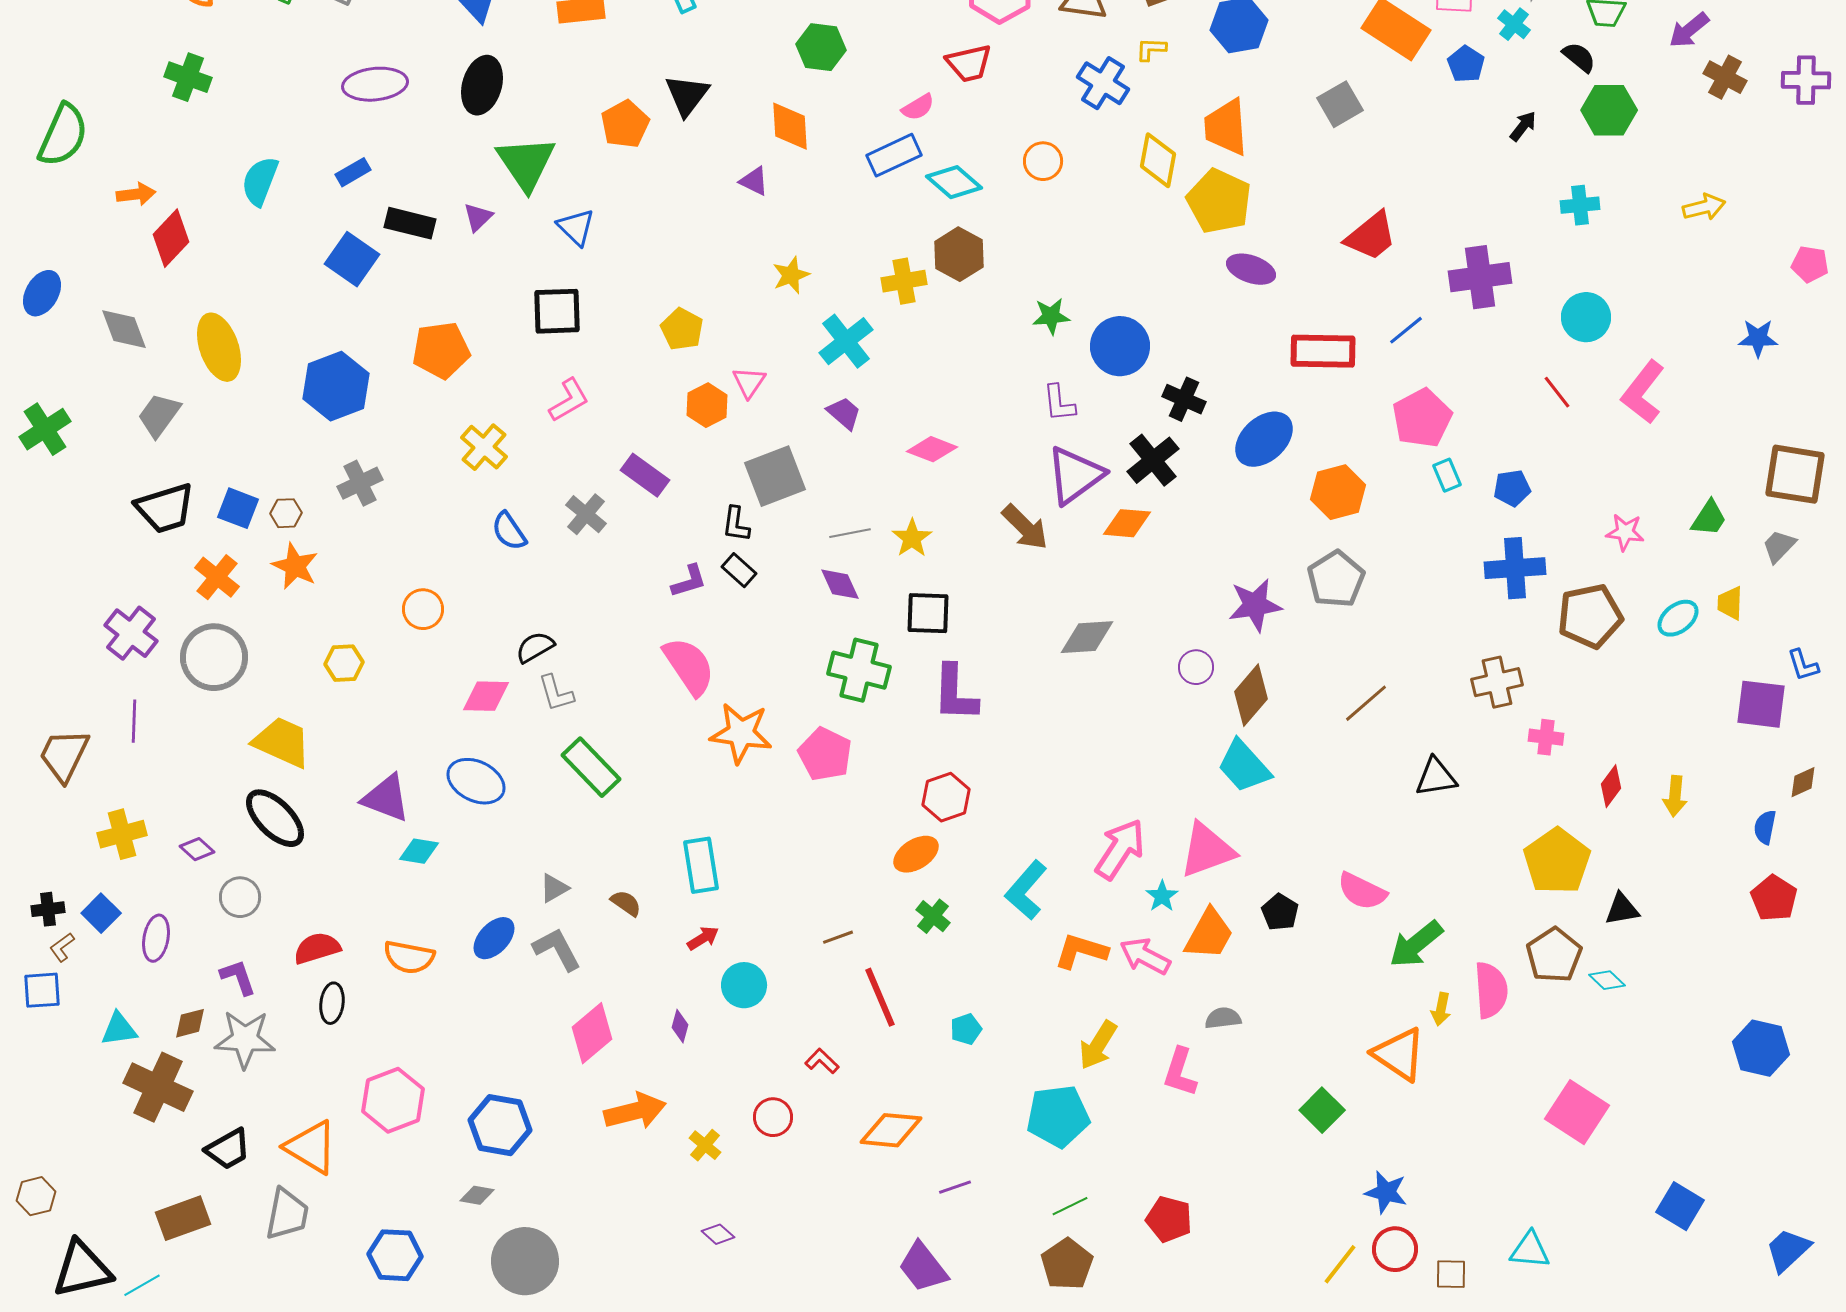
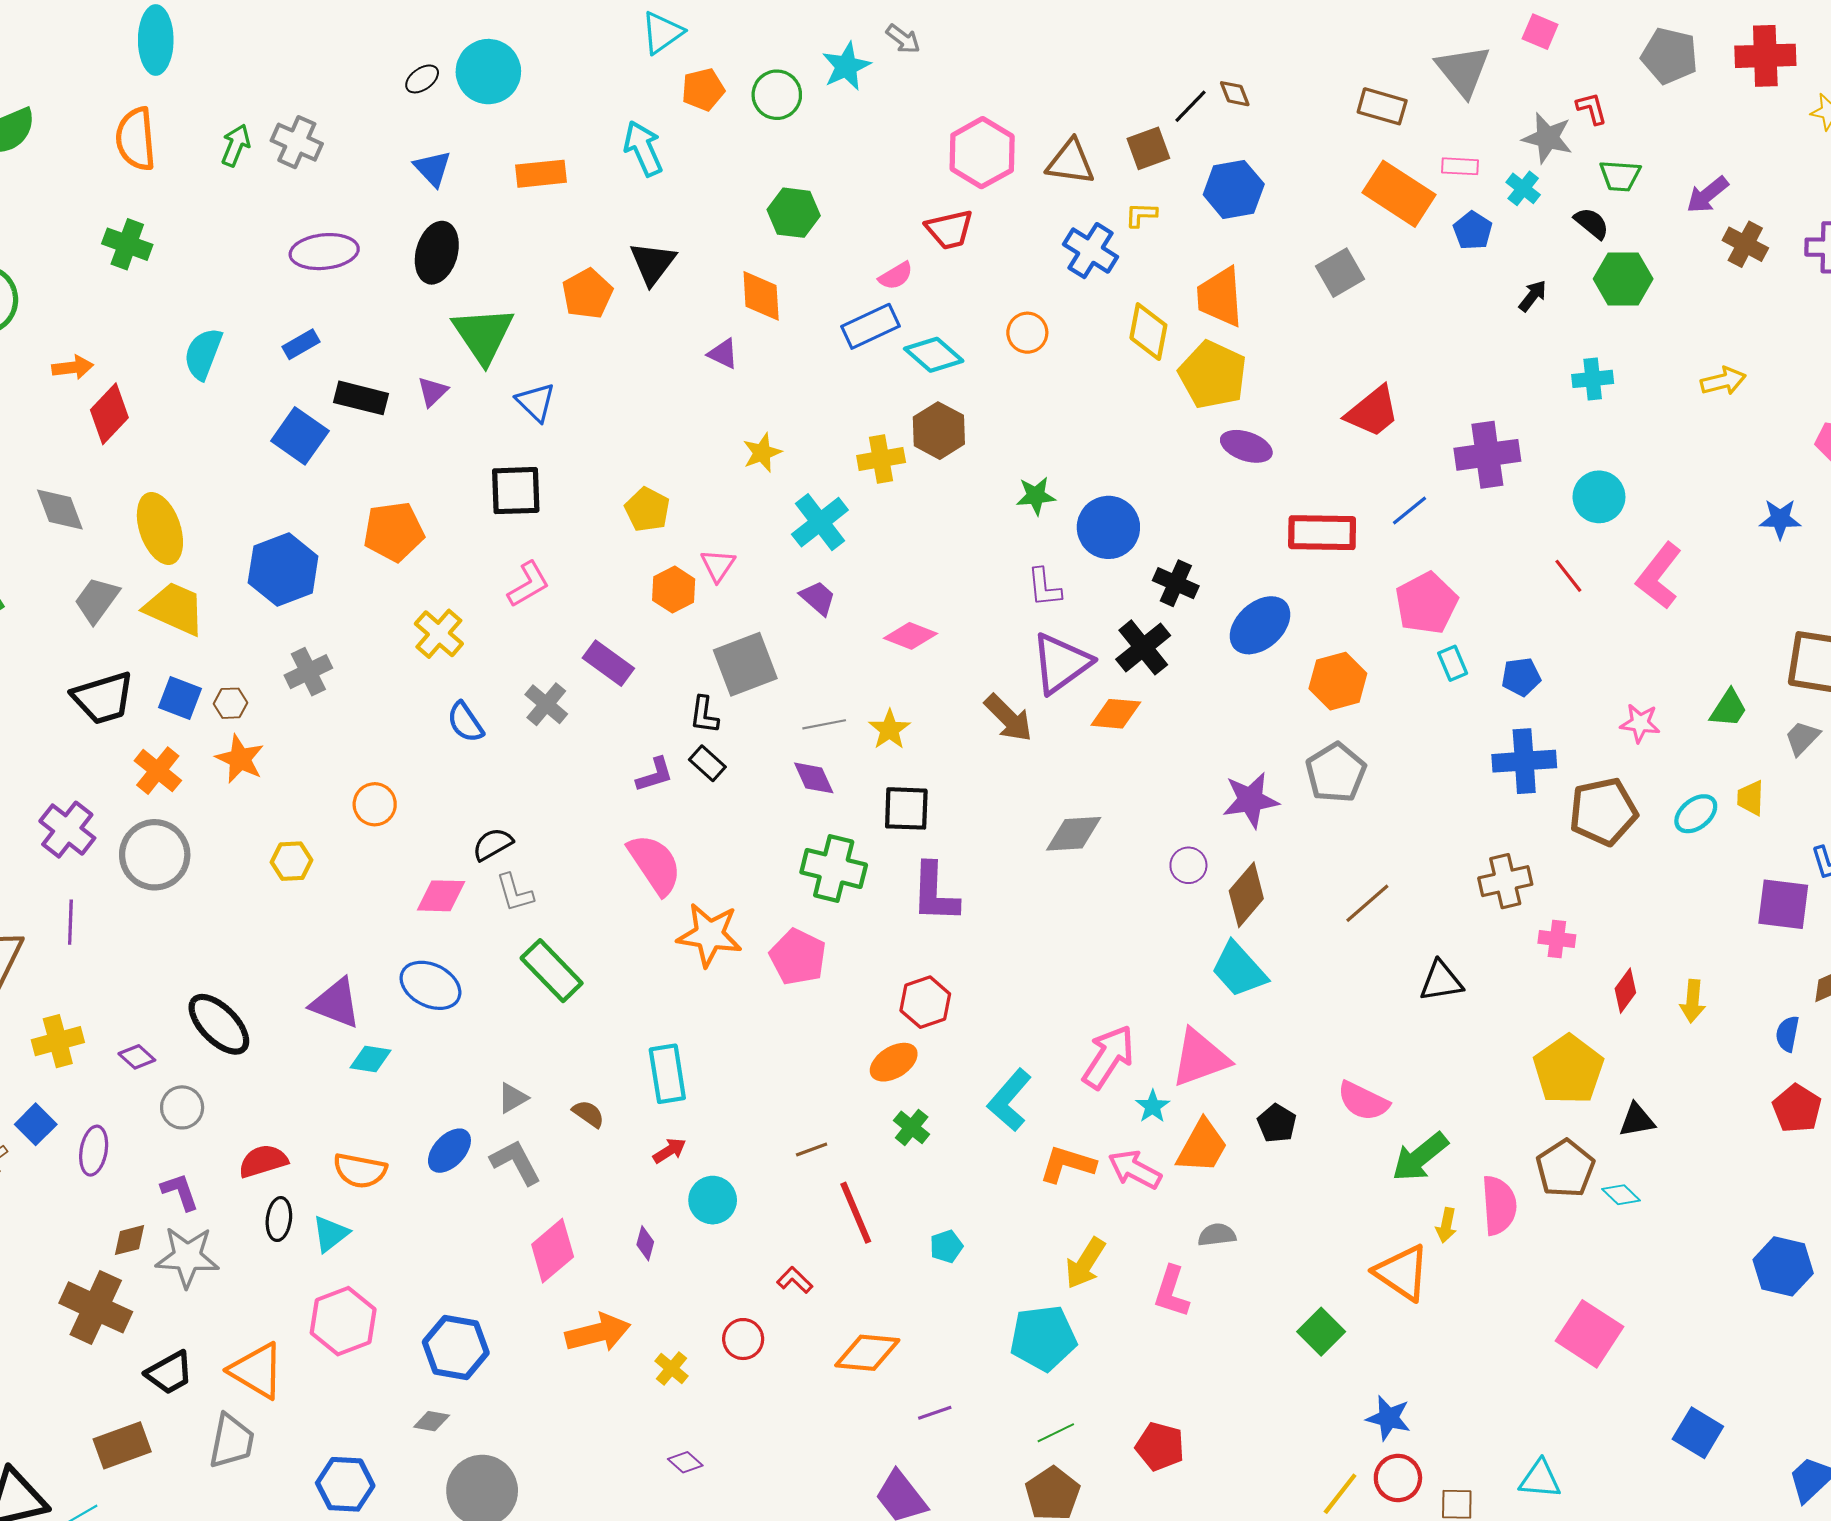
yellow trapezoid: (282, 742) -> (175, 608), moved
cyan triangle: (119, 1029) -> (330, 1234), moved, turned -30

